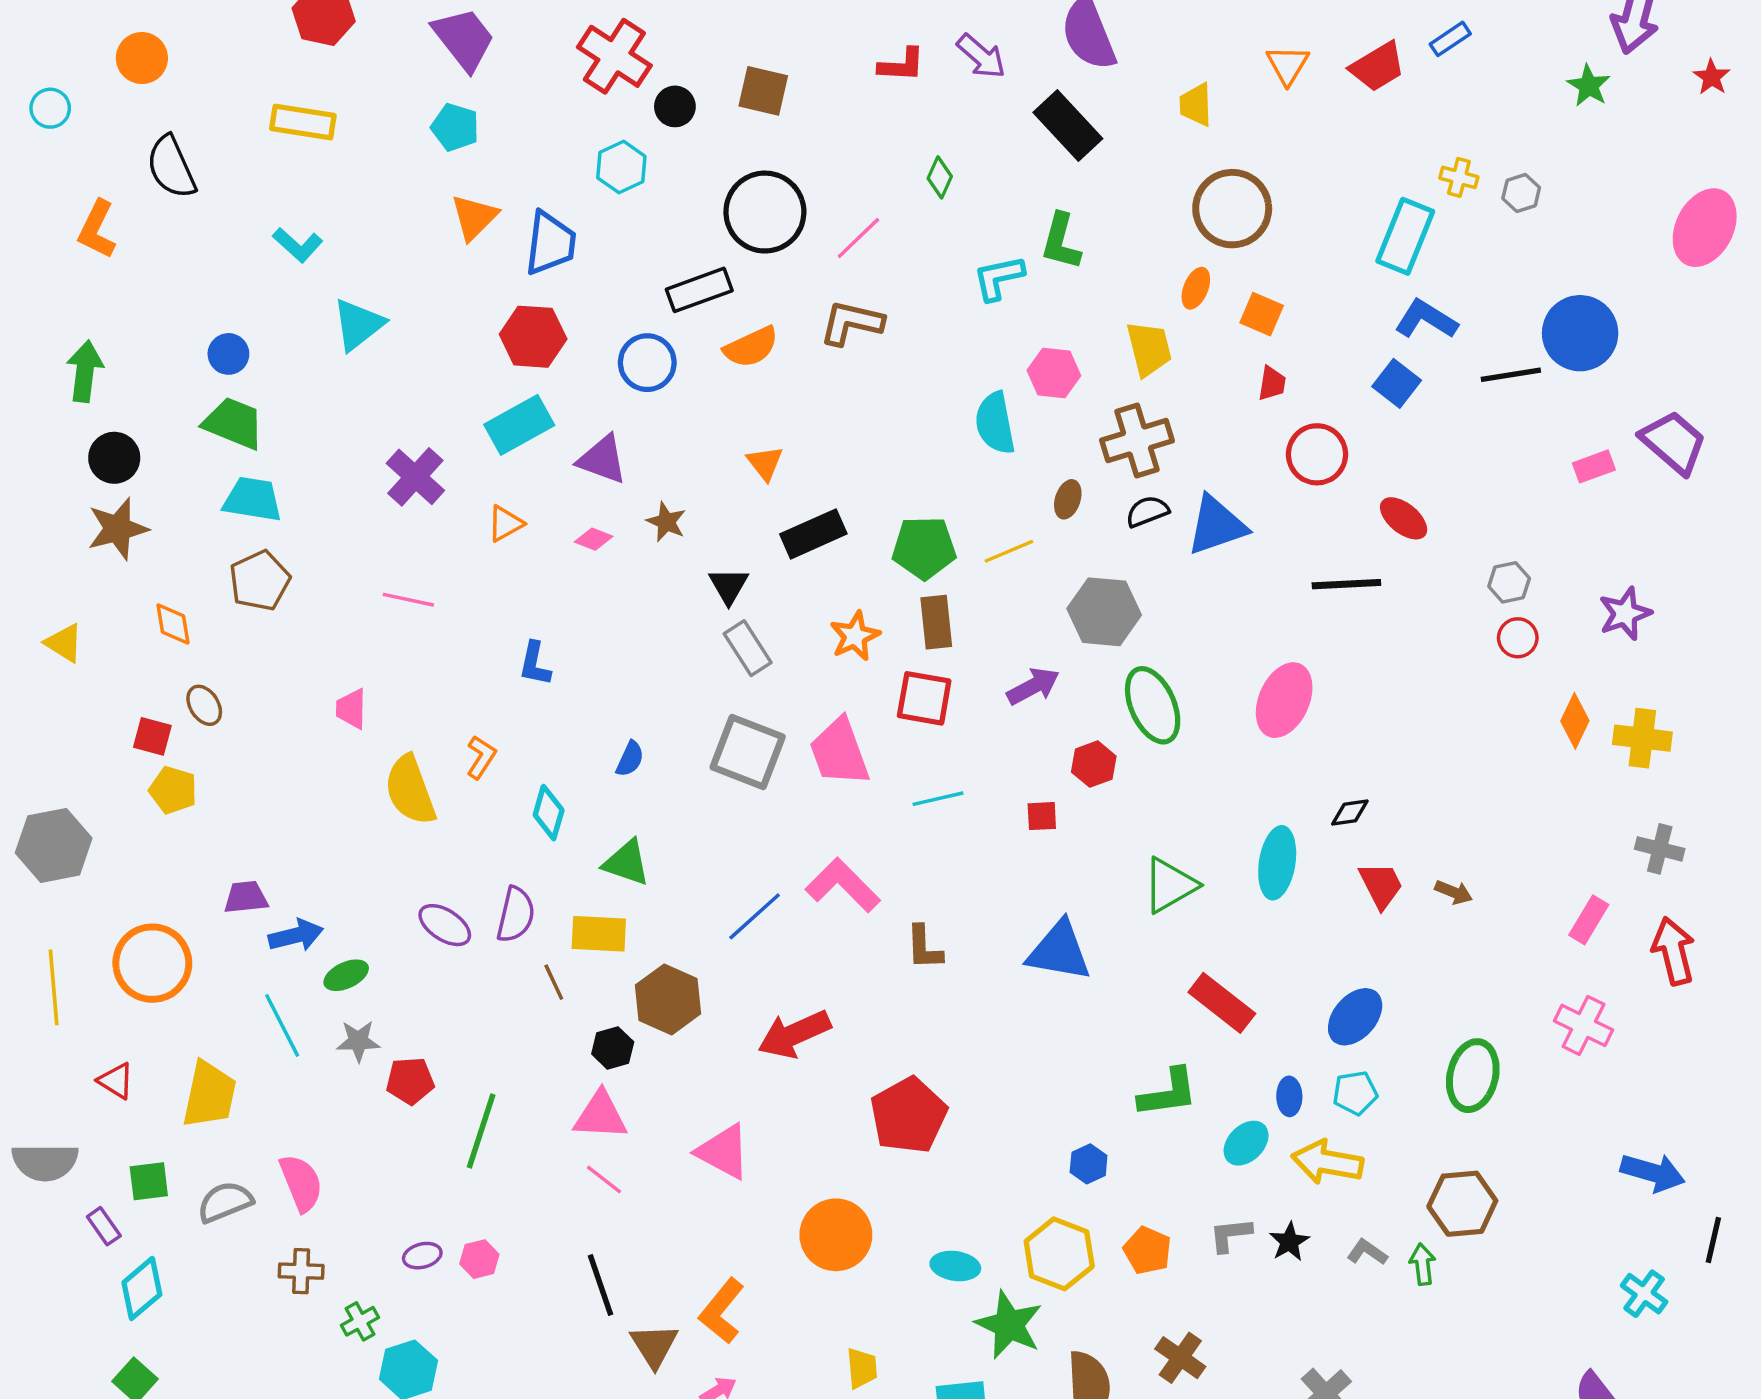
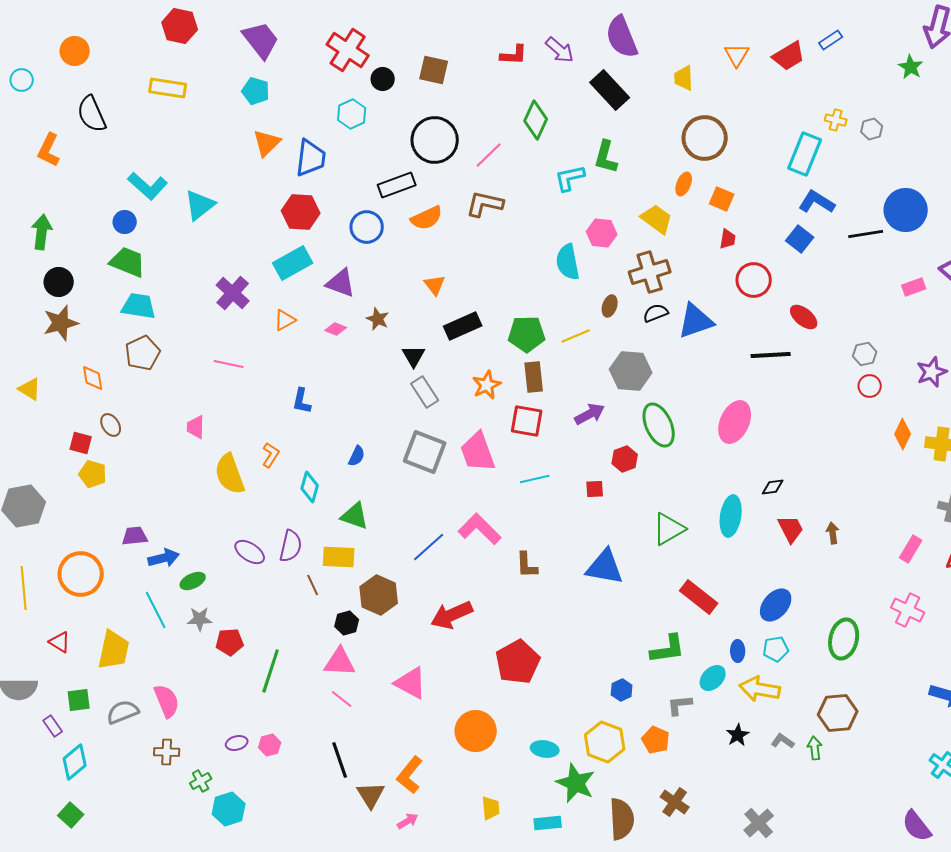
green diamond: (940, 177) -> (536, 120), size x1.6
cyan L-shape: (298, 245) -> (148, 186), moved, size x1.4
yellow trapezoid: (1149, 349) -> (657, 219), turned -40
brown arrow: (1454, 892) -> (833, 533), turned -120
gray L-shape: (1230, 1235) -> (680, 705), moved

